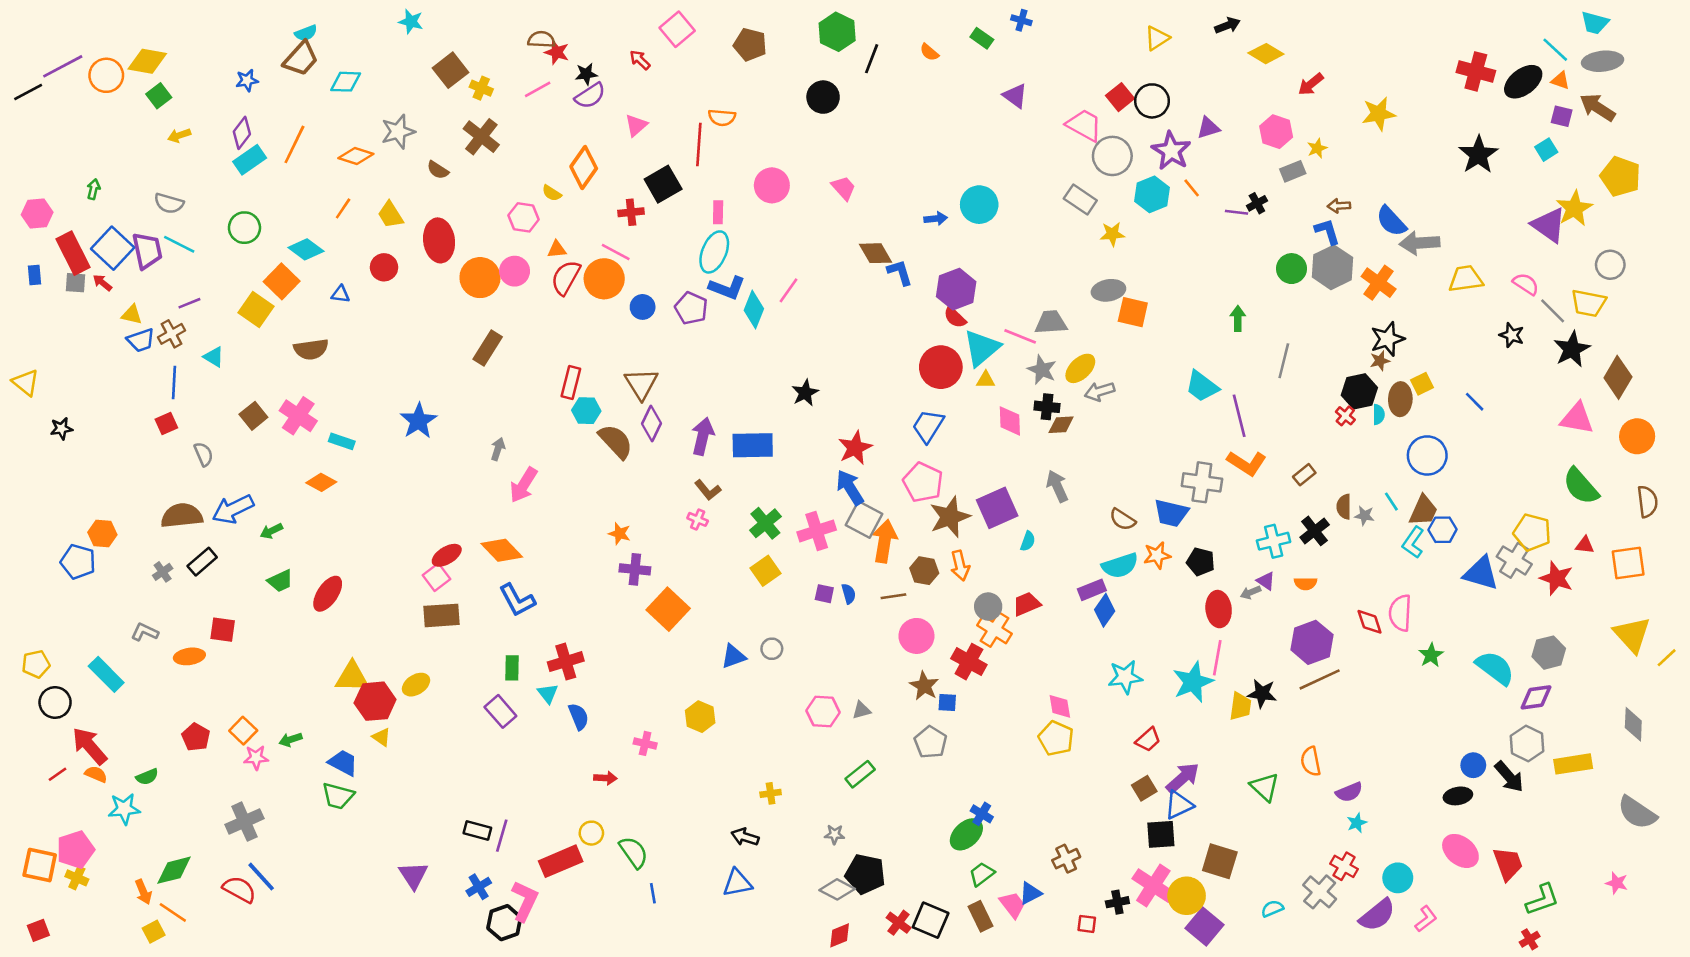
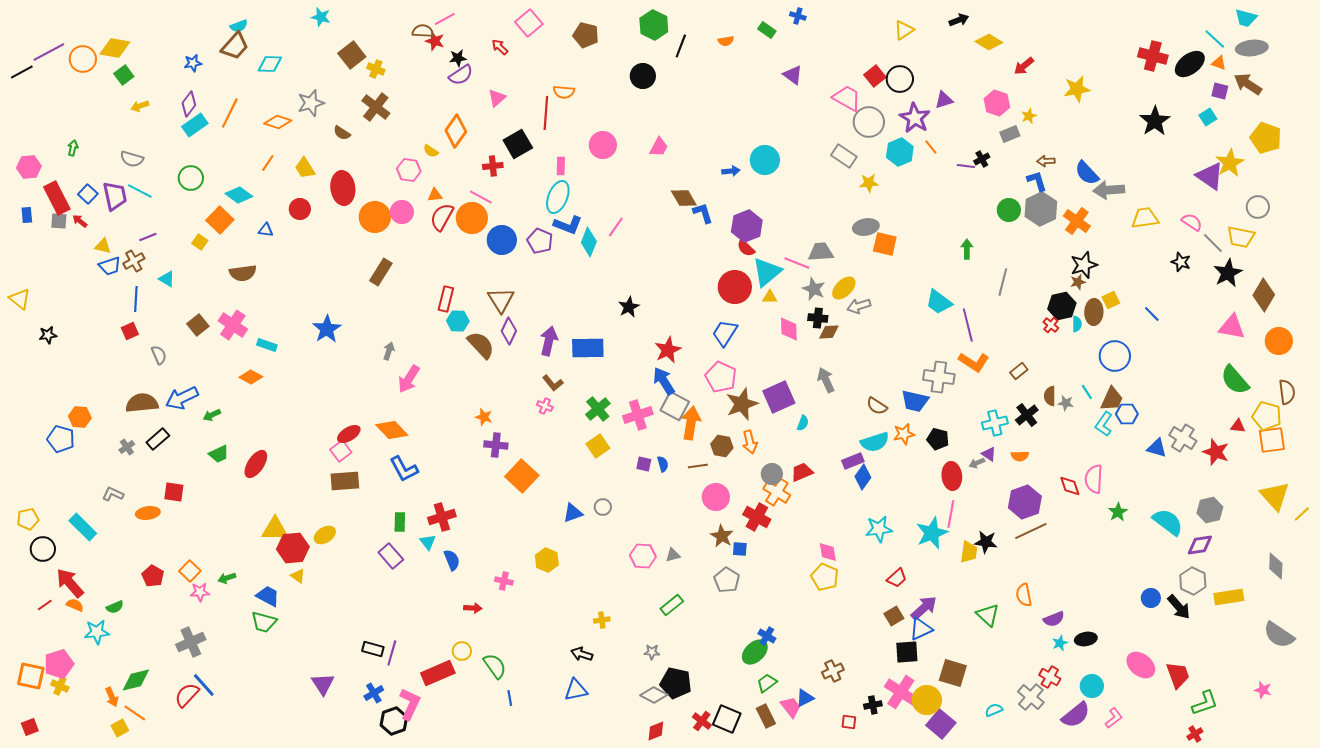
orange semicircle: (929, 52) -> (726, 41), turned -49
pink line: (538, 89) -> (445, 19), moved
pink trapezoid: (844, 188) -> (659, 147), turned 70
blue square: (113, 248) -> (88, 194), size x0.6
blue circle: (643, 307) -> (502, 240), size x1.5
yellow square: (256, 310) -> (200, 242), size x0.6
yellow pentagon: (1532, 532) -> (1267, 416), moved
blue triangle: (1481, 573) -> (1157, 448), size x0.7
black ellipse: (1458, 796) -> (1086, 639), moved
red semicircle: (239, 889) -> (187, 695), turned -76

